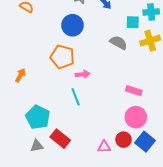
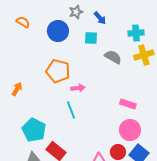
cyan cross: (151, 12) -> (136, 33), moved
cyan square: (133, 22) -> (91, 38), moved
blue circle: (73, 25) -> (58, 31), moved

